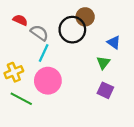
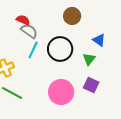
red semicircle: (20, 20) -> (23, 20), moved
black circle: (72, 30) -> (60, 49), moved
pink circle: (48, 81) -> (61, 92), moved

